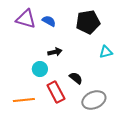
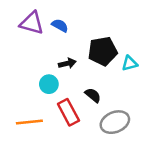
black pentagon: (88, 22) -> (103, 51), moved

